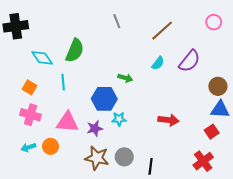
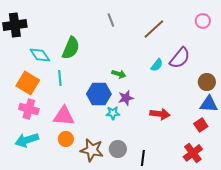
cyan semicircle: (158, 63) -> (157, 65), moved
orange square: (29, 87) -> (28, 83), size x1.6
purple star: (95, 128) -> (126, 98), moved
orange circle: (51, 146) -> (66, 139), moved
cyan arrow: (28, 147) -> (27, 140), size x1.6

